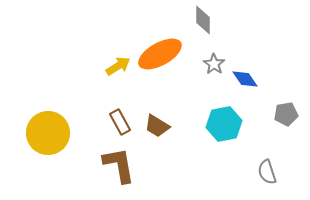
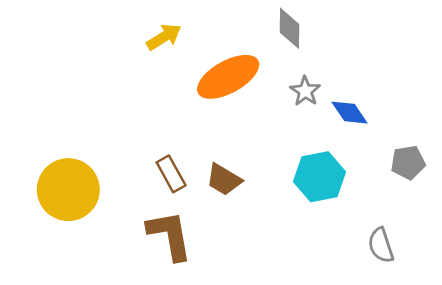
yellow arrow: (118, 66) -> (164, 37), moved

